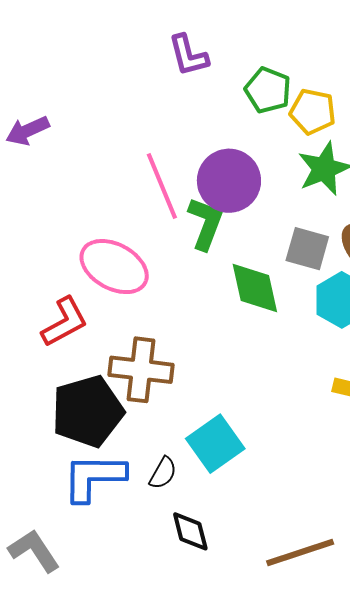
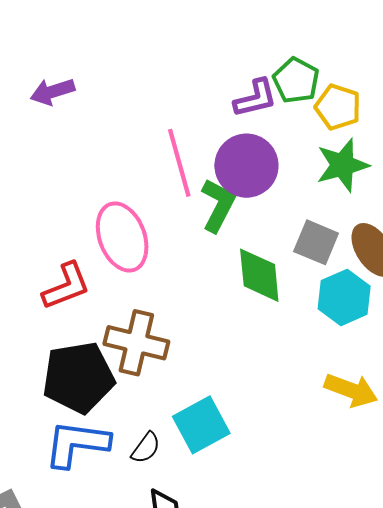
purple L-shape: (188, 55) -> (255, 98), moved, turned -96
pink ellipse: (114, 267) -> (122, 237), turned 34

